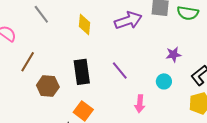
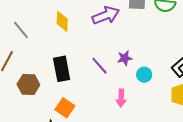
gray line: (41, 14) -> (21, 30), moved
purple star: (174, 54) -> (125, 58), moved

